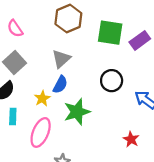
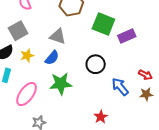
gray triangle: (61, 59) -> (58, 36), turned 48
yellow star: (42, 98) -> (27, 56), moved

